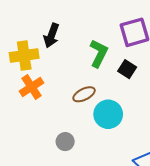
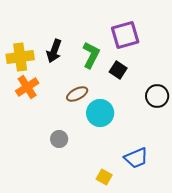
black arrow: (51, 35) -> (54, 51), moved

